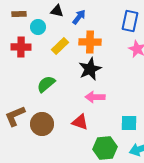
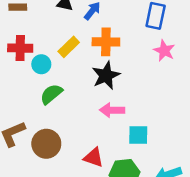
cyan circle: (38, 27) -> (41, 64), moved
red triangle: (80, 122) -> (93, 157), moved
cyan square: (129, 123) -> (138, 135), moved

